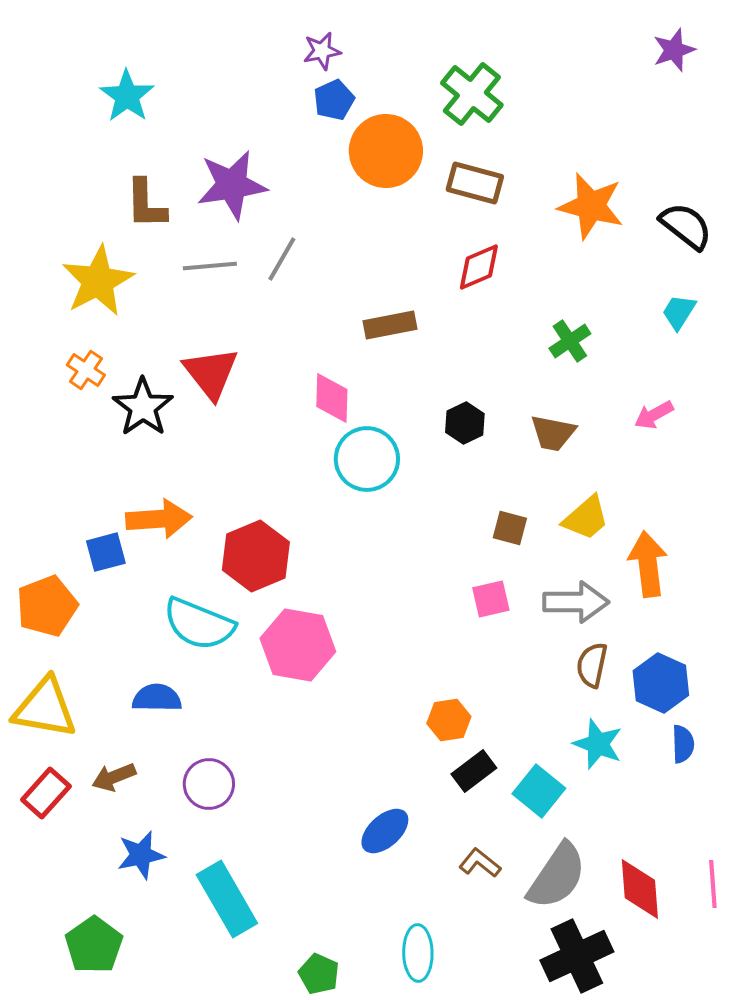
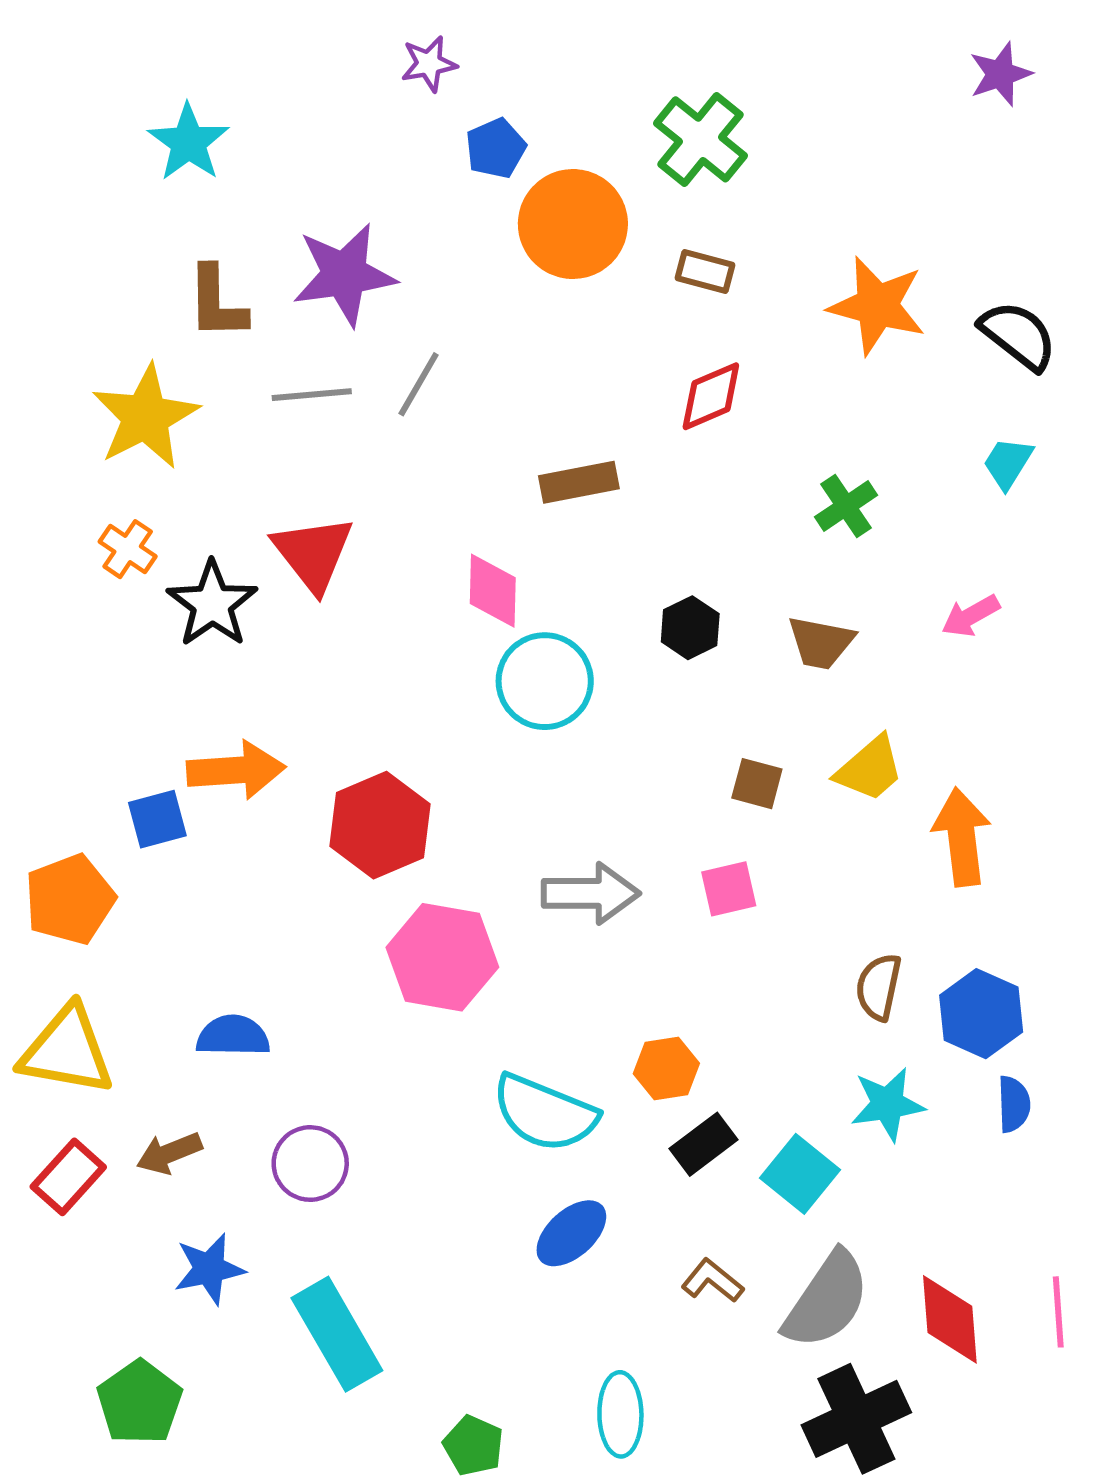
purple star: (322, 51) -> (429, 64), moved
brown rectangle: (475, 183) -> (705, 272), size x0.7
gray arrow: (576, 602) -> (591, 893), moved
cyan semicircle: (199, 624) -> (545, 1113), moved
cyan star: (598, 744) -> (888, 1104), turned -30

